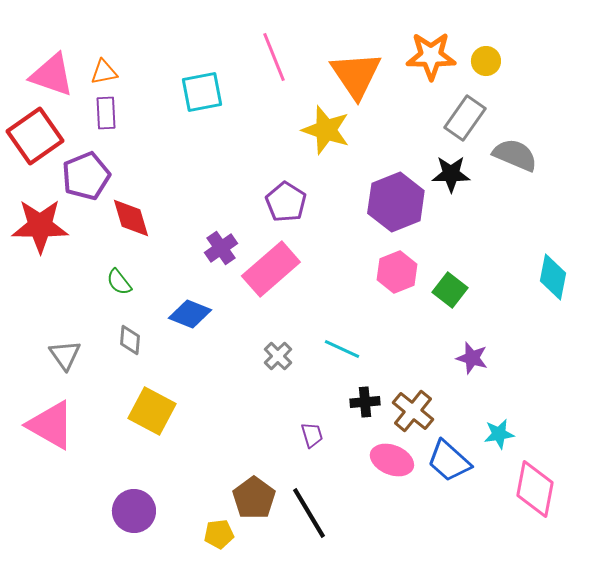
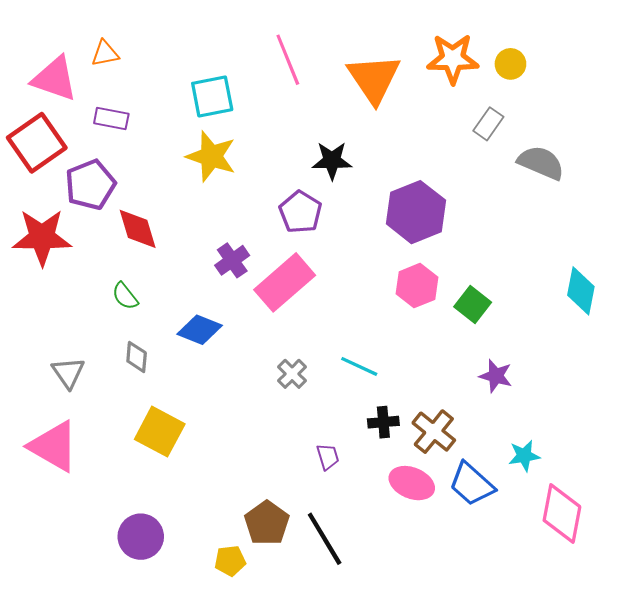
orange triangle: (104, 72) -> (105, 53), moved
purple rectangle: (106, 113) -> (111, 119), turned -76
gray rectangle: (465, 118) -> (488, 124), size x0.7
yellow star: (326, 130) -> (211, 156), moved
black star: (451, 174) -> (332, 161), moved

